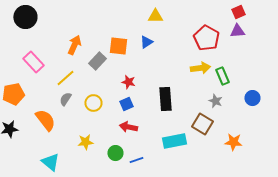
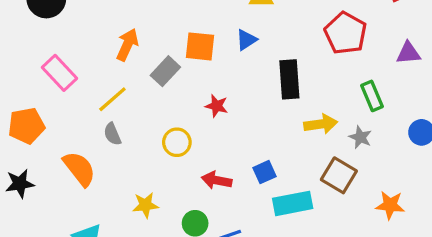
purple triangle: (237, 31) -> (408, 53), moved
yellow arrow: (200, 68) -> (321, 124), moved
gray semicircle: (65, 99) -> (112, 134), turned -56
black rectangle: (165, 99) -> (289, 79), moved
yellow circle: (93, 103) -> (177, 142), moved
blue square: (126, 104) -> (265, 172), moved

